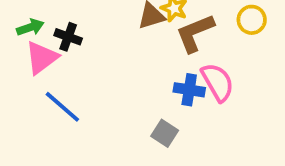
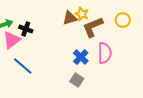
pink semicircle: (218, 82) -> (105, 53), turned 30
blue cross: (189, 90) -> (81, 57), moved, turned 35

